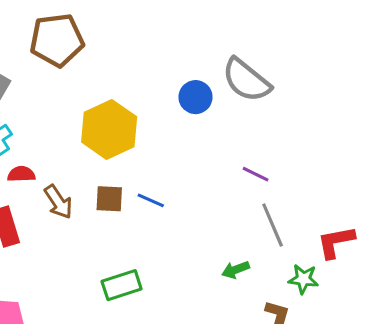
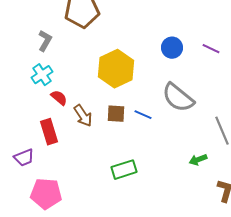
gray semicircle: (246, 80) -> (178, 98), moved
red semicircle: (21, 174) -> (59, 98), turned 42
purple line: (256, 174) -> (211, 49), moved

